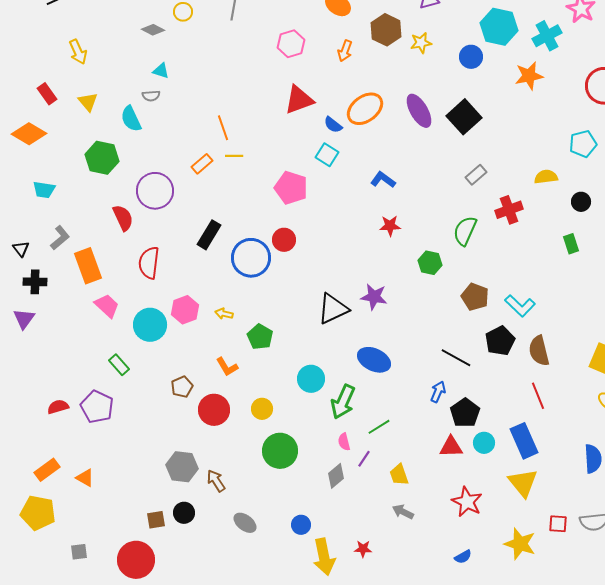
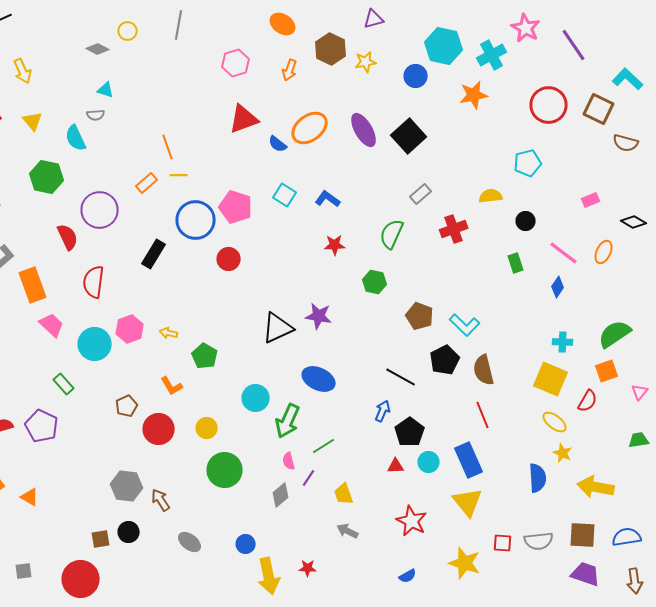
cyan square: (327, 155) -> (285, 195), moved
green semicircle: (465, 231) -> (392, 234), moved
blue circle: (251, 258) -> (196, 220), moved
red triangle: (451, 447) -> (396, 466), size x0.7

